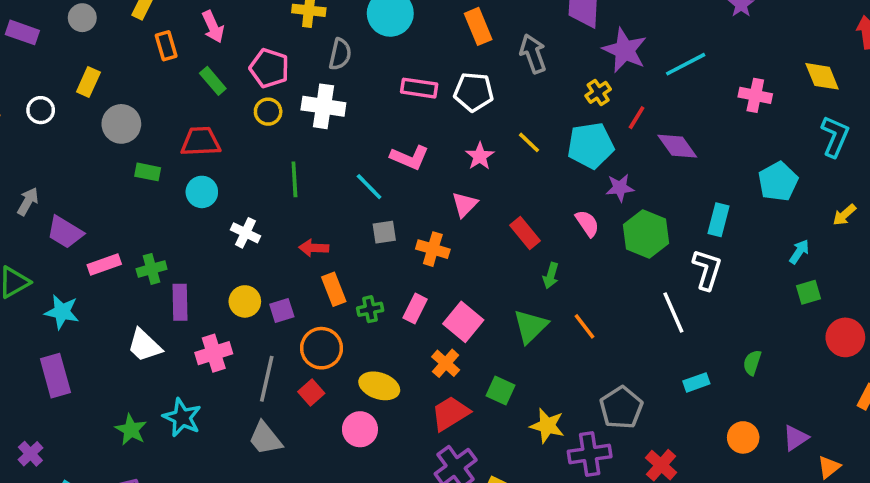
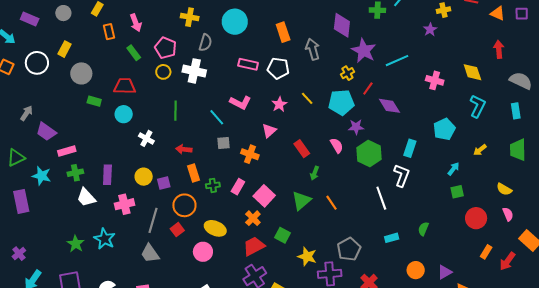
white circle: (41, 110) -> (37, 63), size x1.5
green cross: (152, 269) -> (75, 173), moved
purple rectangle: (55, 376) -> (21, 201), moved

